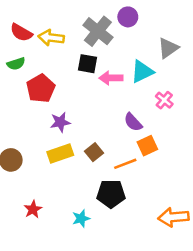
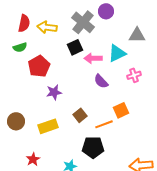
red semicircle: (21, 33) -> (24, 23), turned -108
gray triangle: (168, 48) -> (137, 35), turned 36
black square: (88, 64) -> (75, 47), turned -35
pink cross: (164, 100) -> (134, 75), turned 32
purple semicircle: (133, 122) -> (101, 81), moved
yellow rectangle: (60, 153) -> (48, 126), moved

